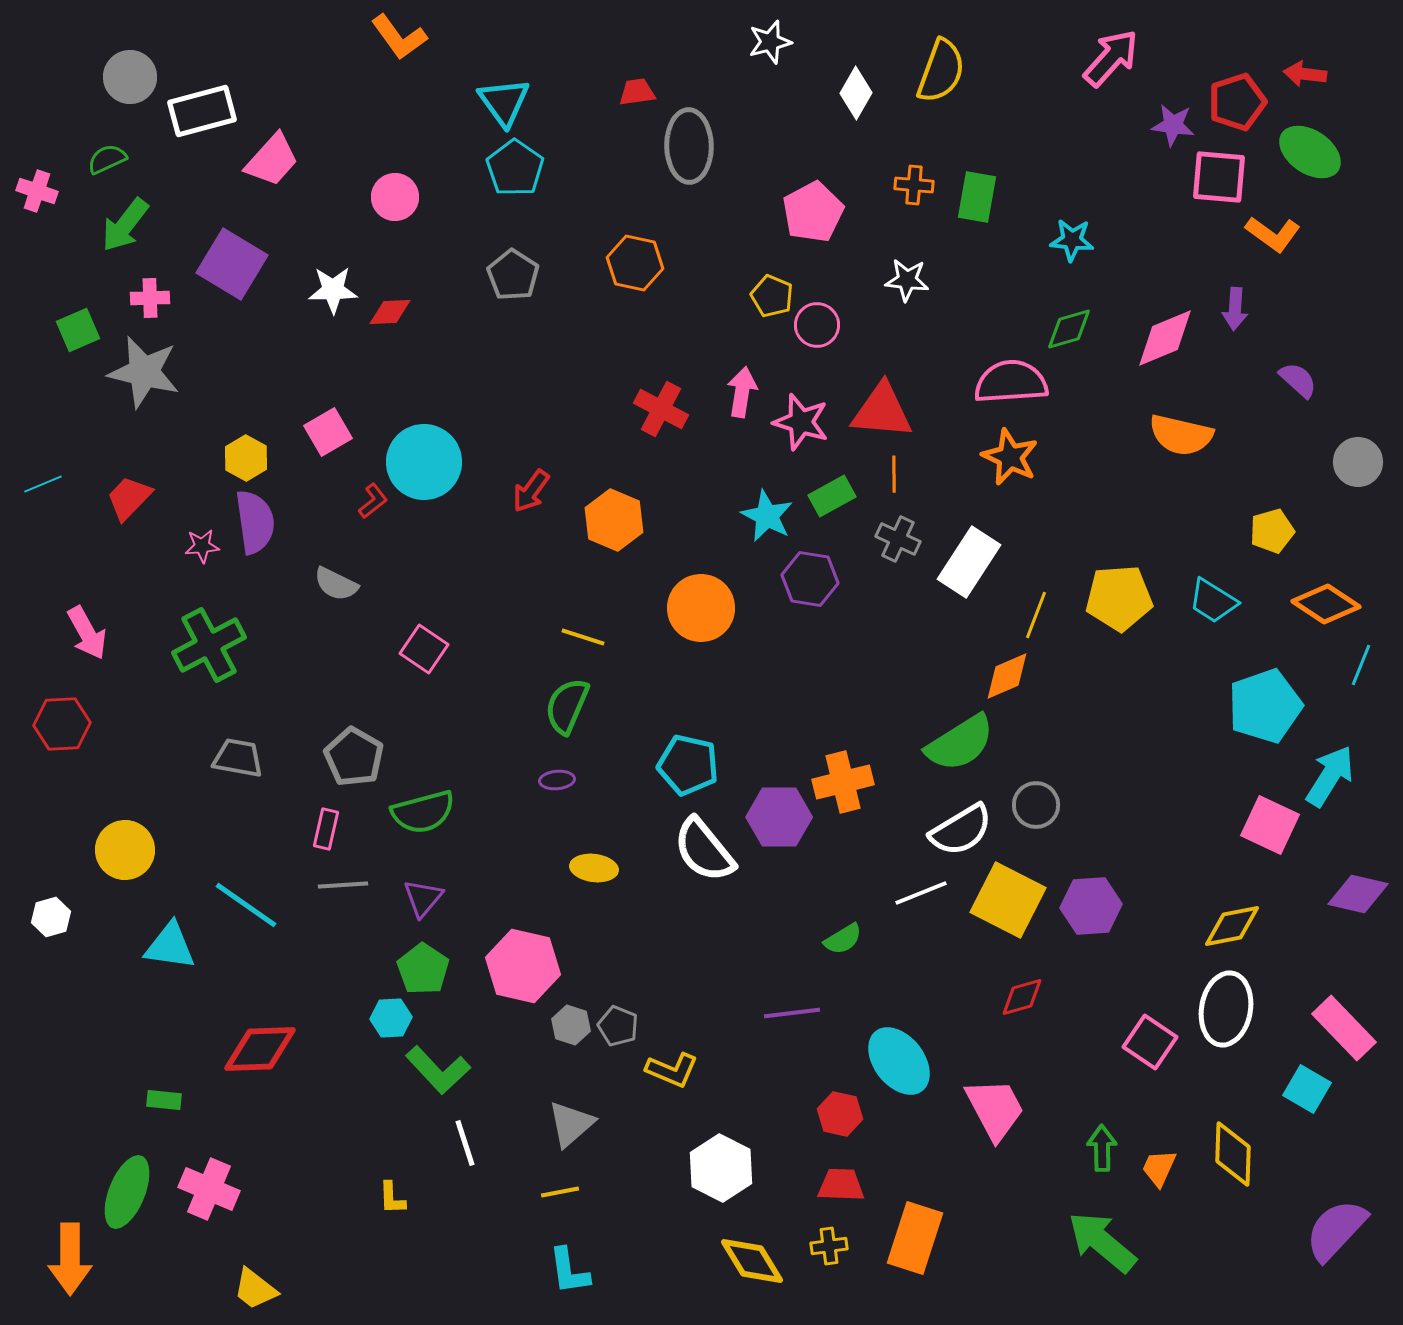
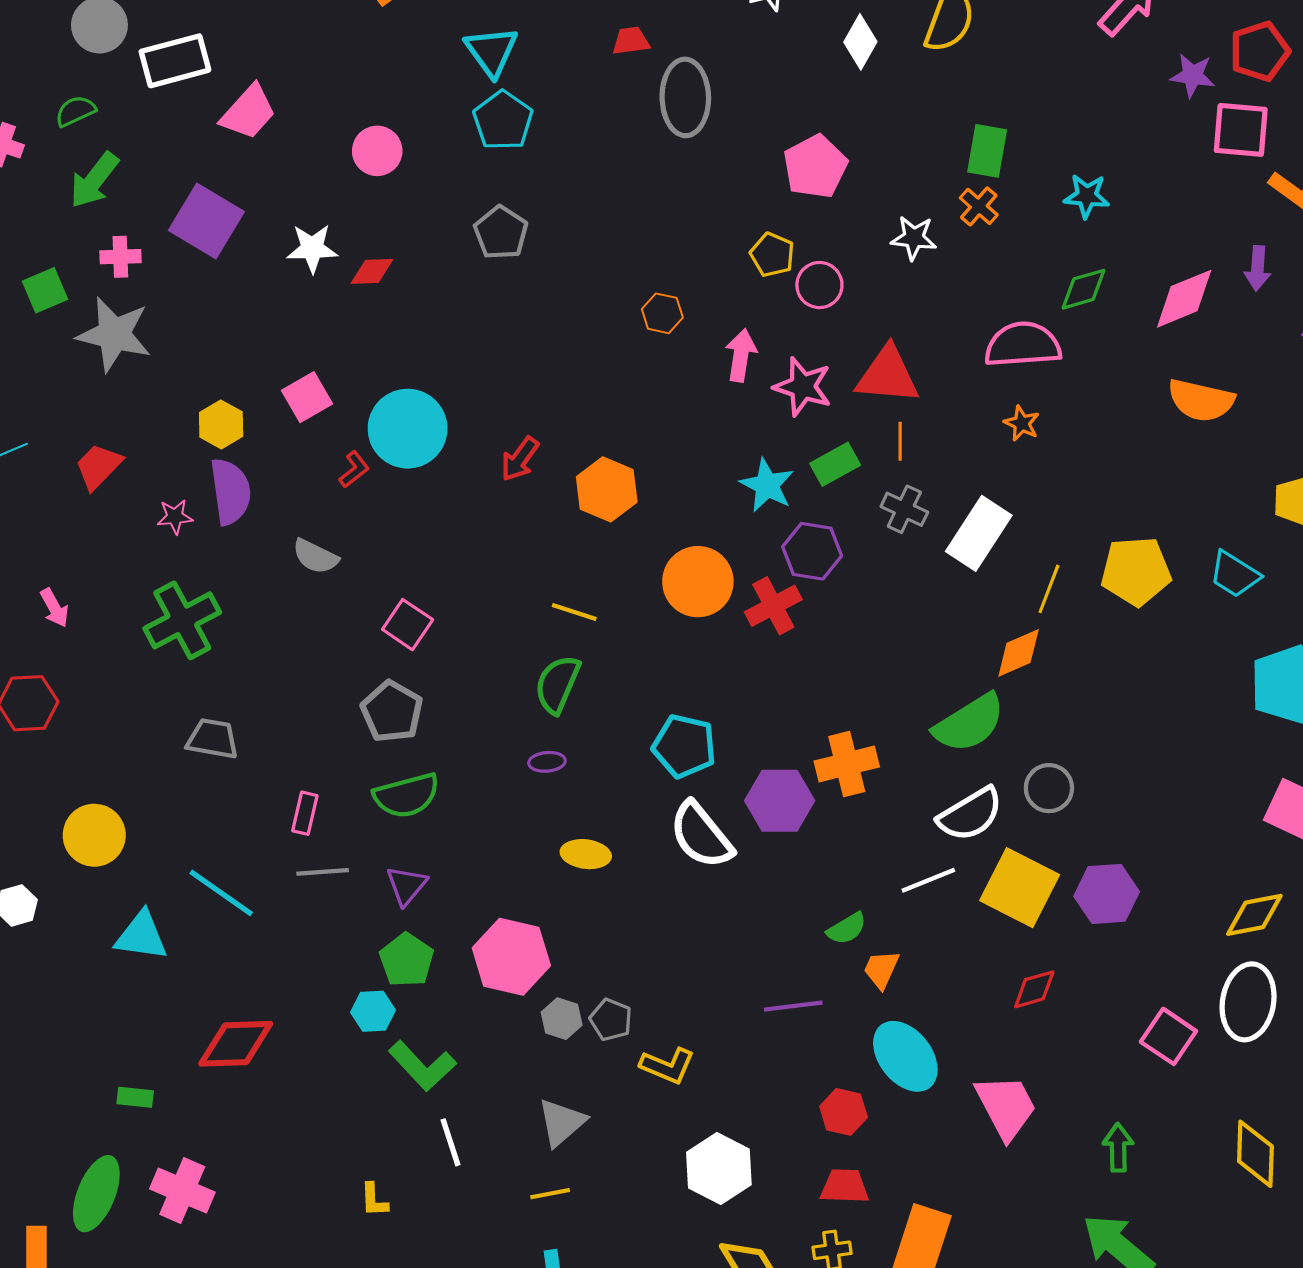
orange cross: (914, 185) -> (979, 206), moved, turned 36
orange hexagon: (635, 263) -> (662, 313), moved, size x0.7
red cross: (661, 409) -> (773, 606), moved, turned 34
orange star: (1010, 457) -> (1022, 423), size x0.6
pink arrow: (87, 633) -> (54, 608), size x0.7
gray pentagon: (354, 757) -> (392, 712), moved
orange trapezoid: (1159, 1168) -> (881, 969), moved

